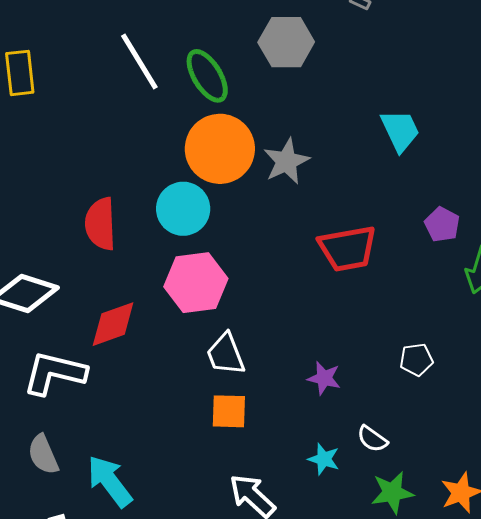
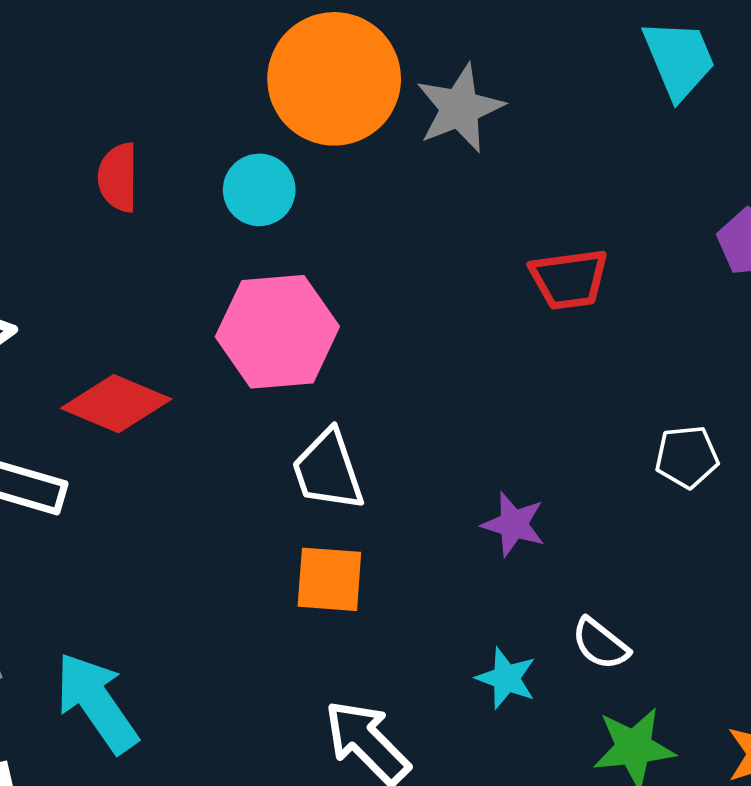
cyan circle: (183, 209) -> (259, 190), size x0.7
red semicircle: (100, 224) -> (118, 177), moved, size x0.7
red trapezoid: (348, 248) -> (569, 279), size x0.7
red diamond: (113, 324) -> (116, 404), turned 40
white pentagon: (416, 360) -> (687, 457), moved

